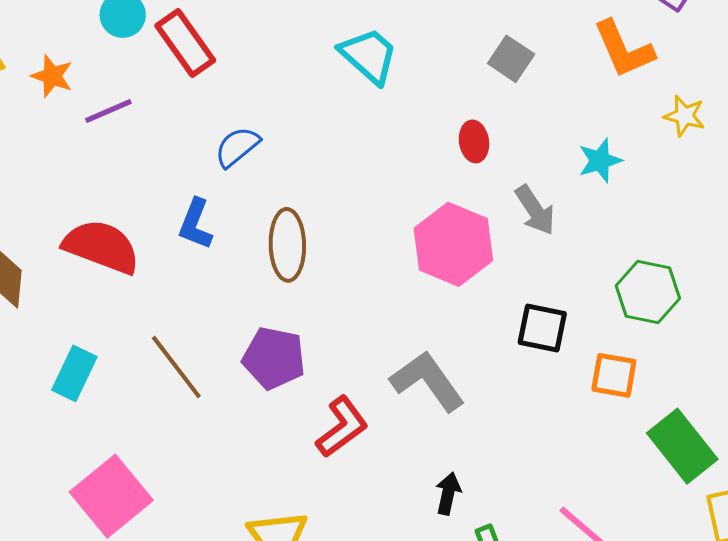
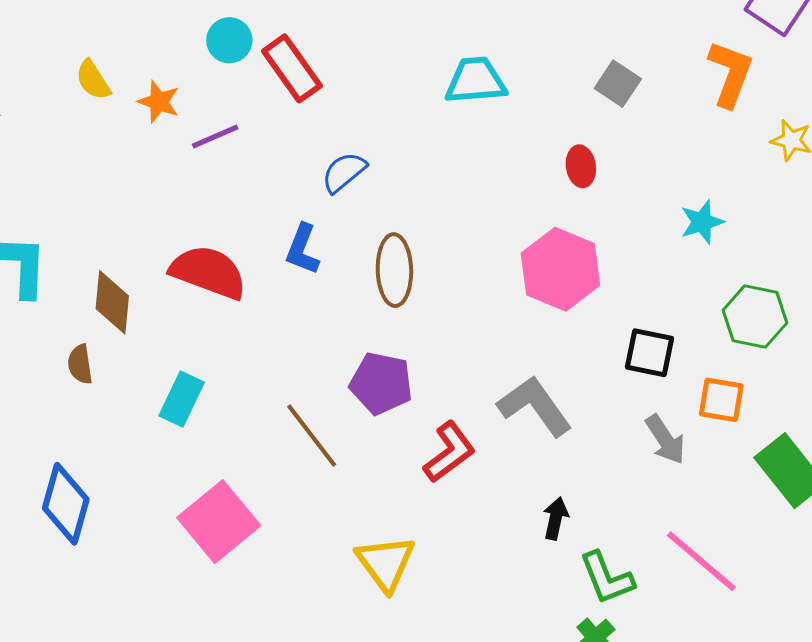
orange L-shape: (624, 49) -> (730, 74), turned -136
cyan trapezoid: (369, 56) -> (476, 81), turned -46
cyan star: (600, 161) -> (702, 222), moved
gray arrow: (535, 210) -> (665, 440), moved
brown line: (176, 367) -> (312, 436), moved

